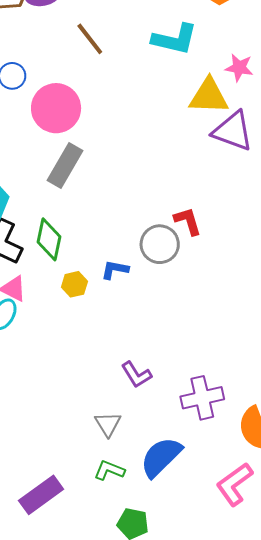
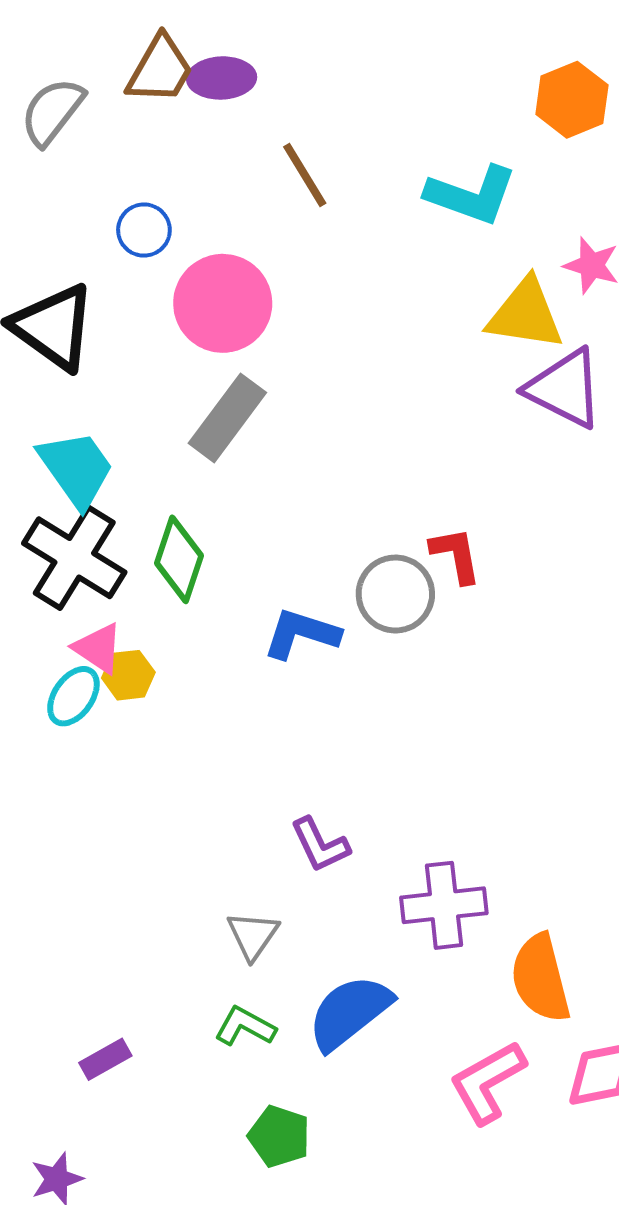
blue L-shape: (115, 270) -> (301, 634), size x1.4
yellow hexagon: (74, 284) -> (128, 675), moved
purple rectangle: (41, 495) -> (105, 1059), size x0.6

